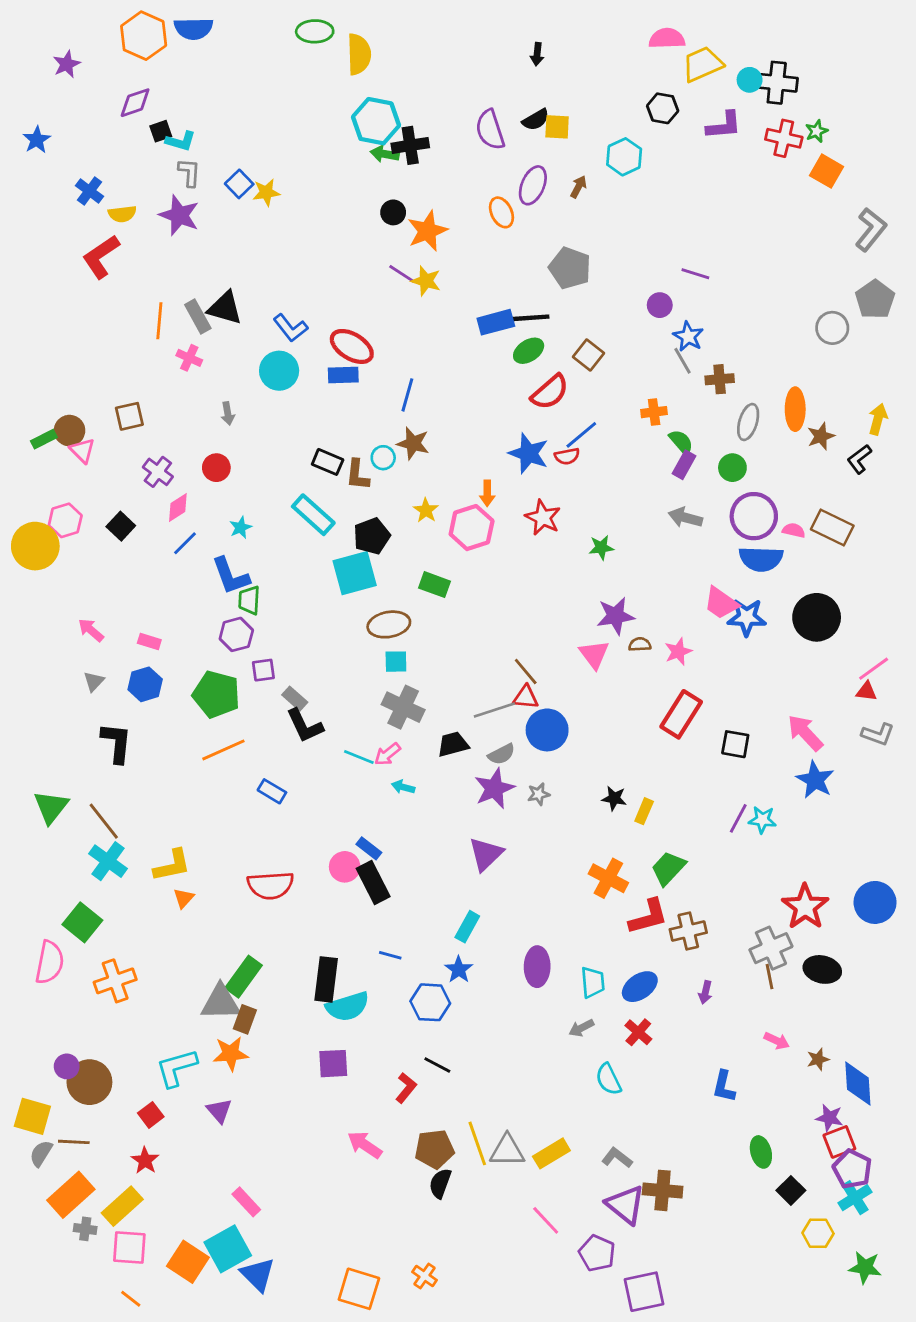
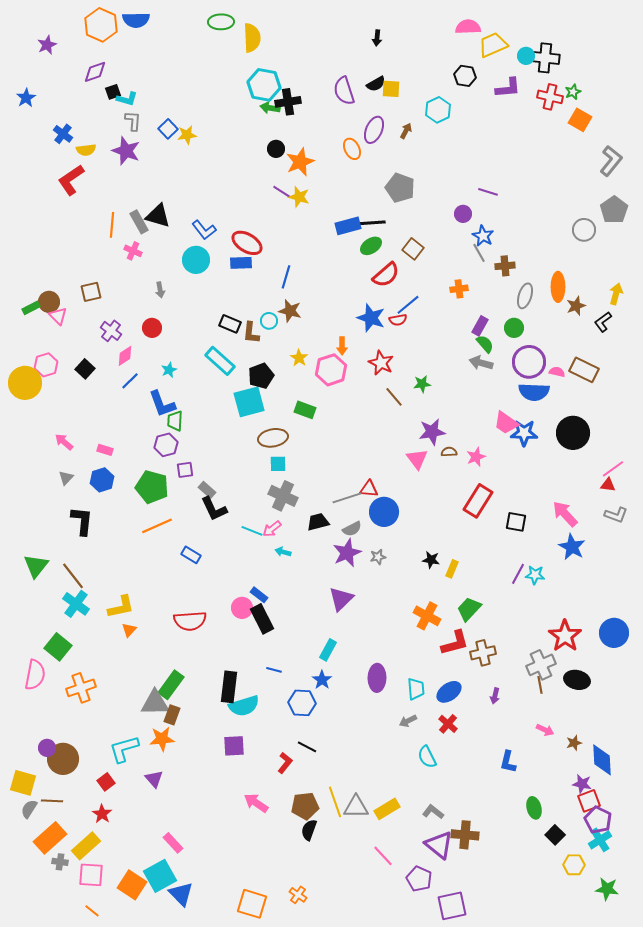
green semicircle: (681, 442) -> (485, 344), moved
brown line: (526, 672) -> (394, 397), moved

